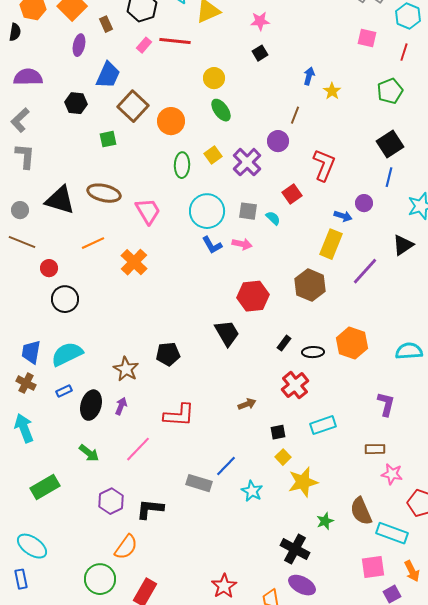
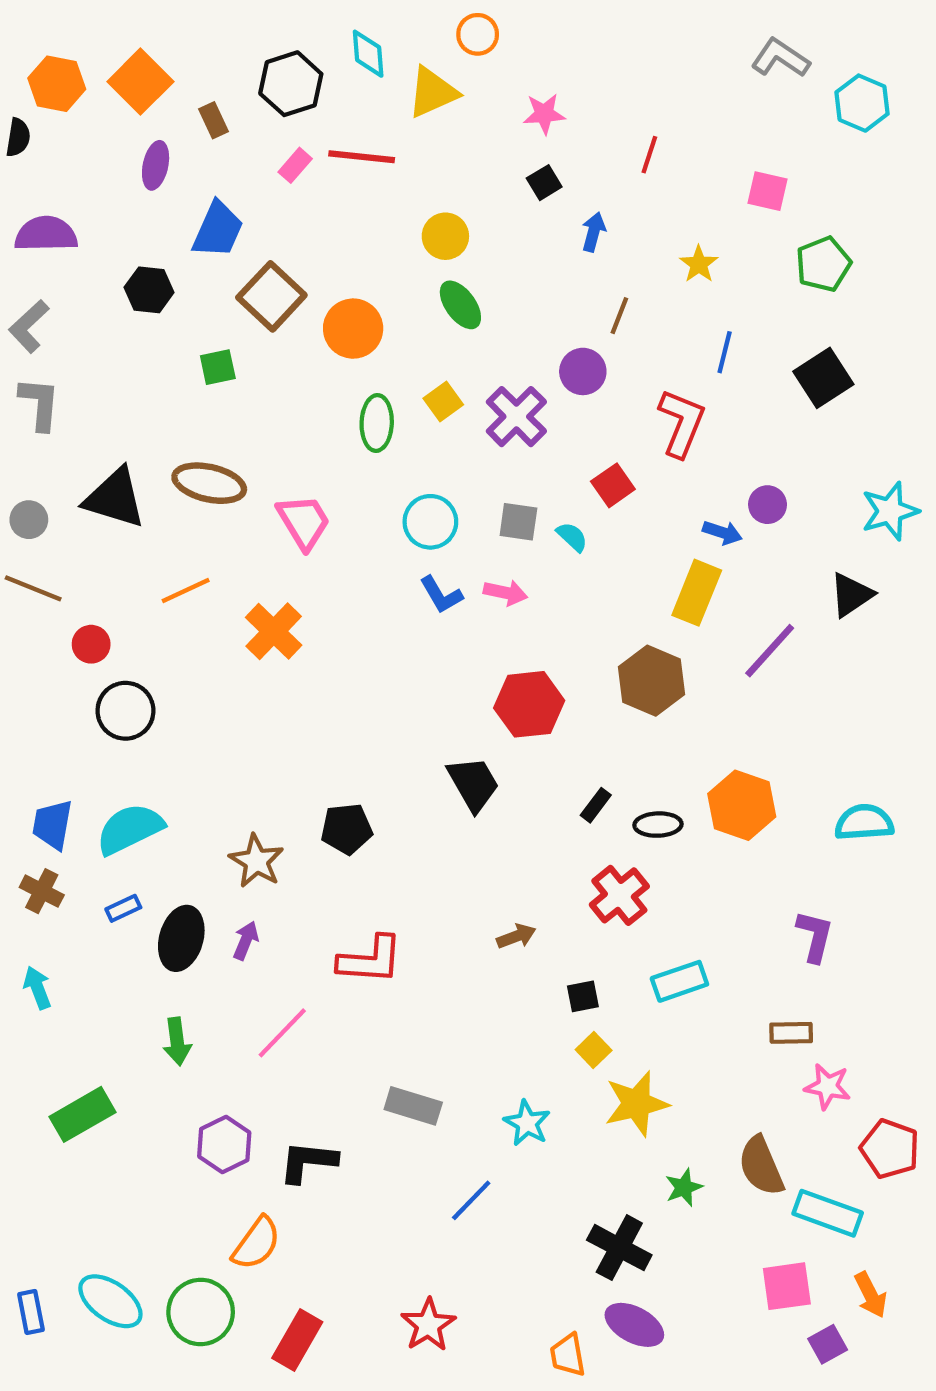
pink square: (367, 38) -> (768, 191), moved
red line: (404, 52) -> (649, 155), moved
blue arrow: (309, 76) -> (594, 232), moved
blue line: (389, 177) -> (725, 352), moved
cyan circle: (207, 211) -> (430, 522), size x0.7
cyan arrow: (24, 428) -> (37, 988), size x0.7
green arrow: (89, 453) -> (177, 1041), turned 45
blue line: (226, 466) -> (471, 1200), moved
cyan ellipse: (32, 546) -> (110, 1301), moved
red star: (224, 586) -> (428, 1325), moved

